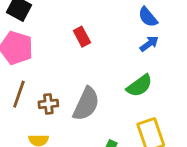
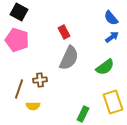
brown line: (19, 94) -> (19, 89), moved
gray semicircle: (86, 104) -> (69, 58), moved

